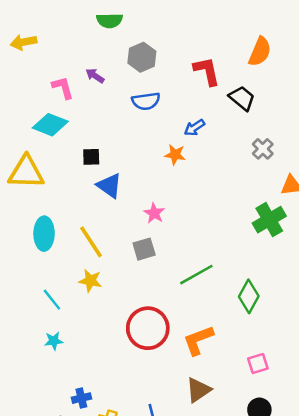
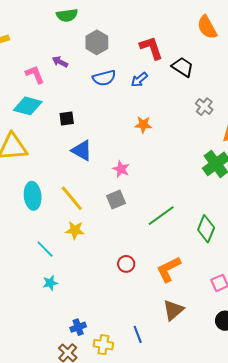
orange semicircle: (260, 52) -> (207, 27), moved, turned 135
blue arrow: (195, 128) -> (139, 80), moved
orange star: (175, 155) -> (143, 125), moved
black square: (91, 157) -> (67, 118), moved
red circle: (148, 328) -> (126, 264), size x0.5

